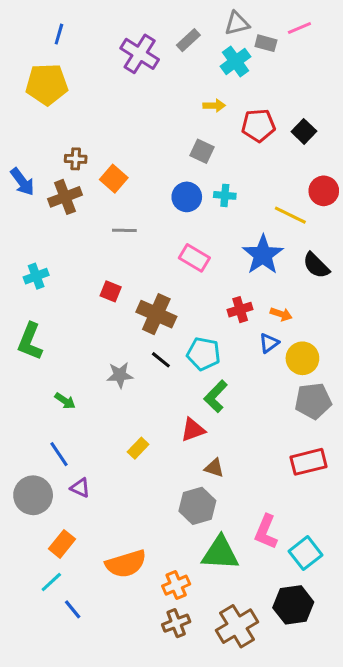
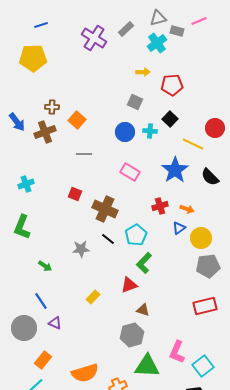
blue line: (59, 34) -> (41, 25), turned 56
black square: (304, 131) -> (170, 119), moved
cyan pentagon: (204, 354) -> (136, 235), turned 30

